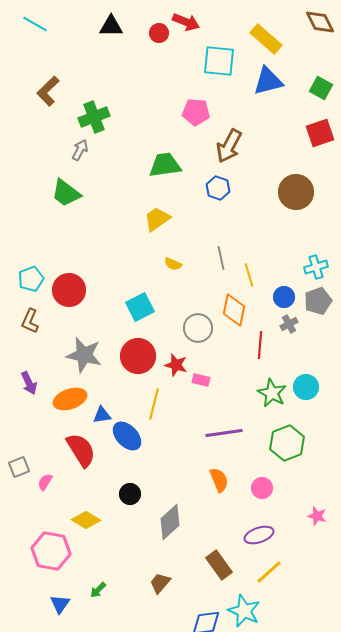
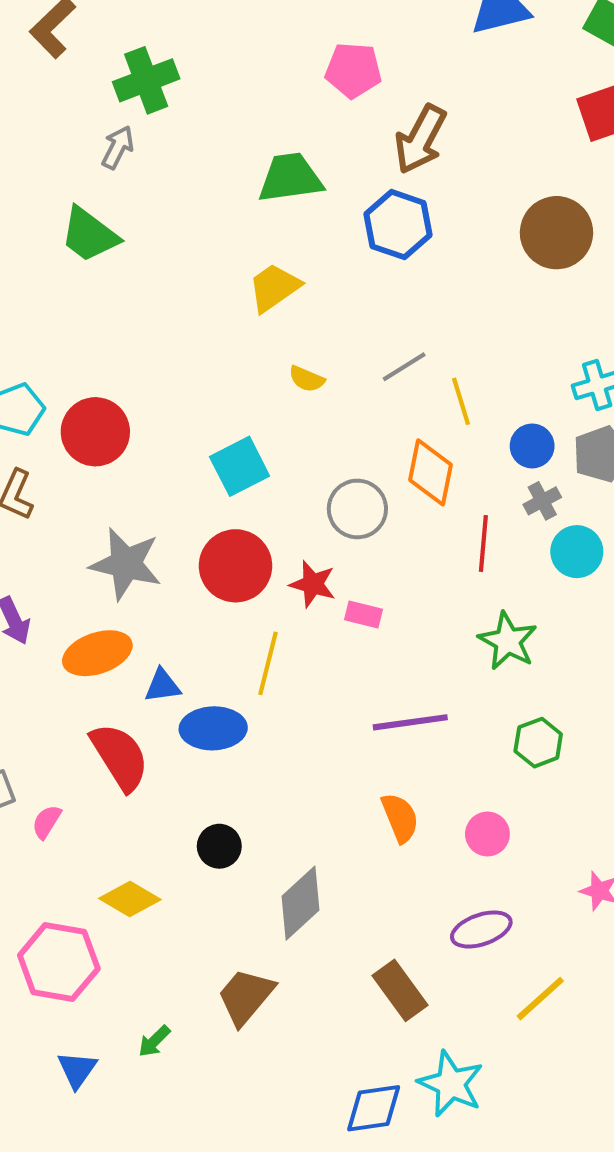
blue hexagon: (218, 188) -> (398, 225), size x1.4
gray line: (221, 258) -> (404, 367), turned 70
cyan circle: (306, 387) -> (577, 552), moved
blue ellipse: (127, 436) -> (213, 728), turned -48
green hexagon: (287, 443) -> (538, 743), size x0.7
yellow line: (269, 572) -> (540, 999), moved
brown trapezoid: (160, 583) -> (246, 997), moved, size x1.4

